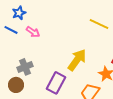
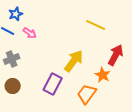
gray cross: (25, 67) -> (12, 59), moved

